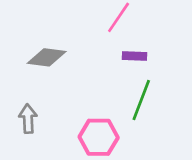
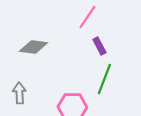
purple rectangle: (135, 56) -> (99, 46), turned 60

